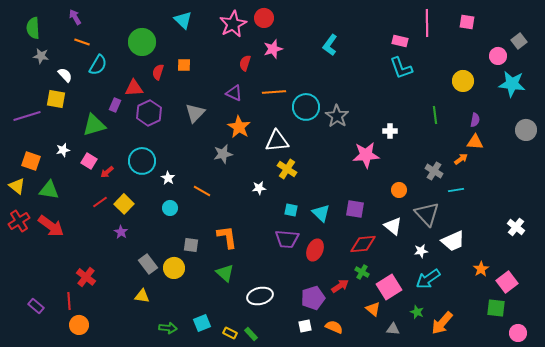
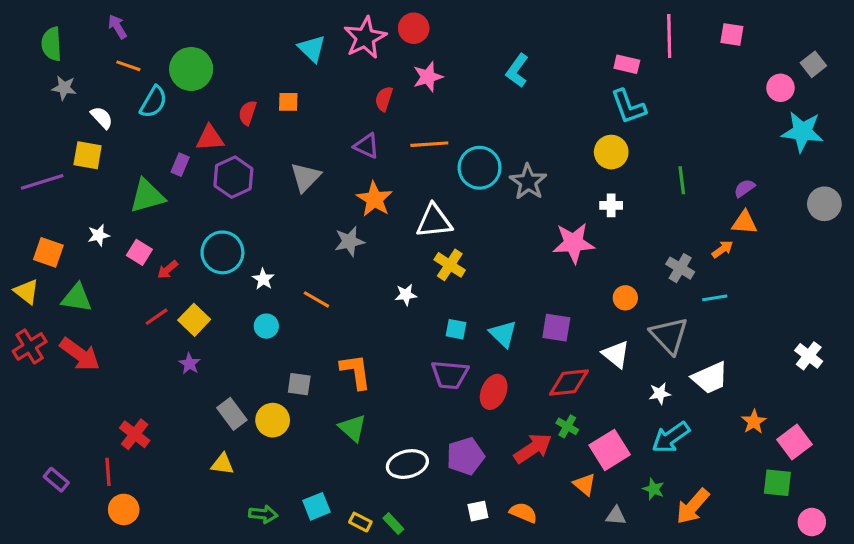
cyan triangle: (183, 20) -> (312, 49), moved
green circle: (142, 42) -> (191, 69), moved
yellow circle: (463, 81) -> (611, 152), moved
purple semicircle: (475, 120) -> (744, 188), turned -136
red arrow: (340, 286) -> (533, 448), size x1.4
purple pentagon: (313, 298) -> (465, 456), moved

